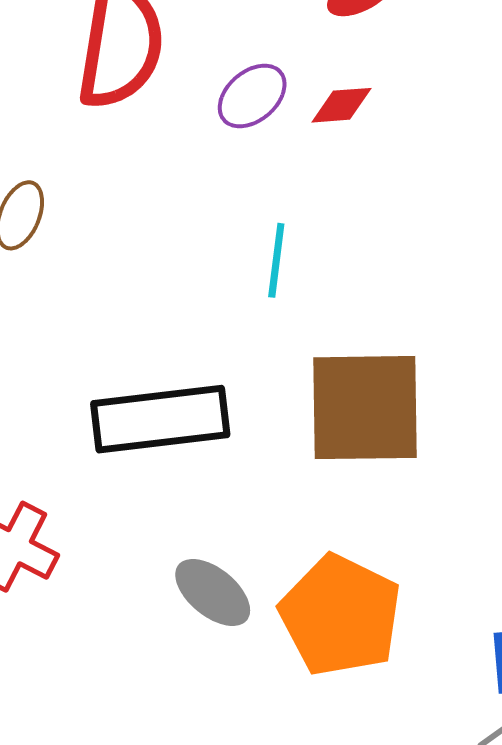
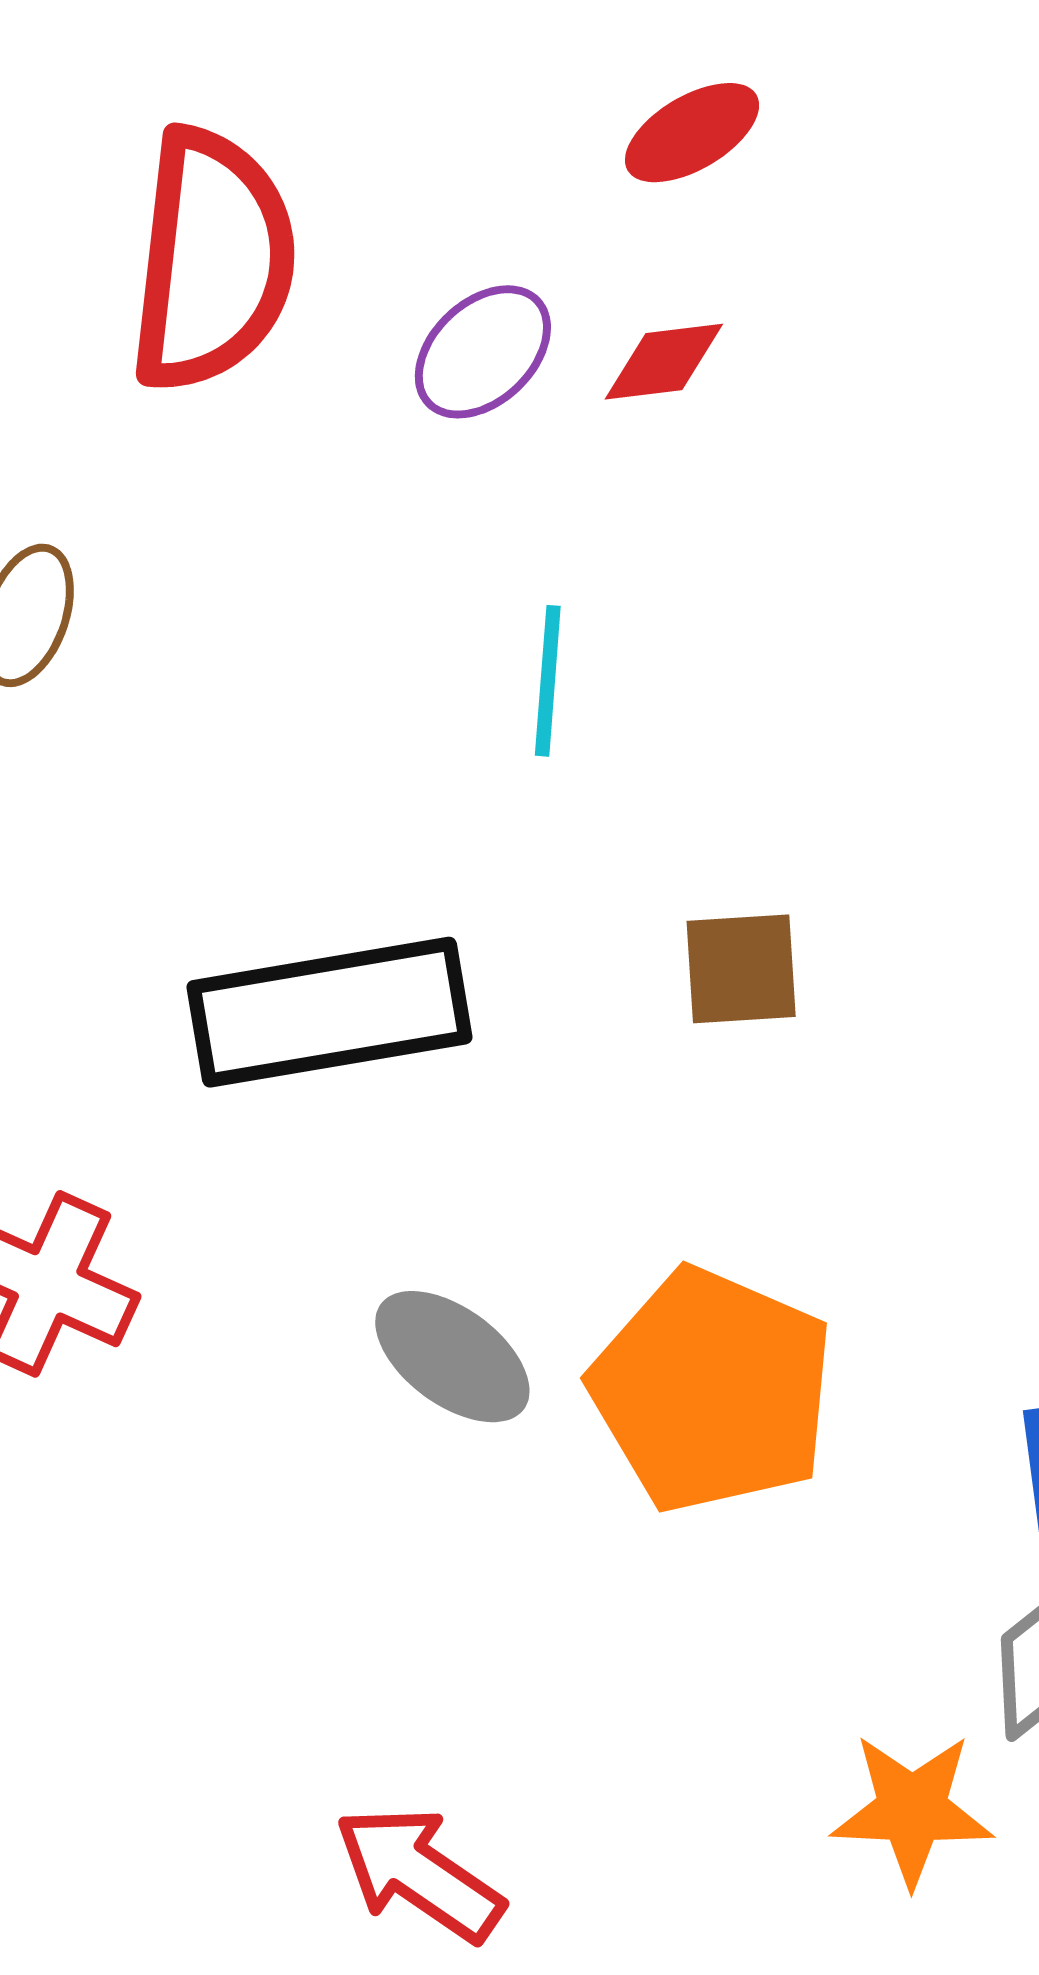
brown square: (365, 408) -> (741, 969), size x0.5

